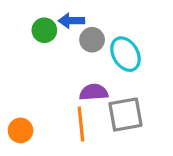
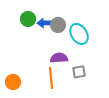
blue arrow: (71, 21) -> (45, 23), moved
gray square: (125, 115) -> (79, 72), size x0.6

